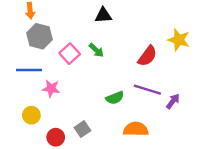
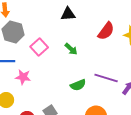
green arrow: (96, 50) -> (71, 49), moved
red semicircle: (147, 56) -> (106, 31), moved

